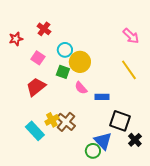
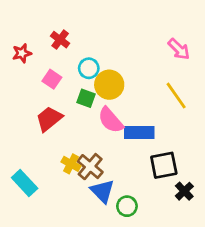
pink semicircle: (81, 88) -> (111, 120), size x1.5
blue rectangle: (102, 97) -> (139, 132), size x1.5
yellow cross: (52, 120) -> (71, 164), turned -32
black square: (120, 121) -> (164, 165), turned -30
cyan rectangle: (35, 131) -> (25, 183), moved
blue triangle: (103, 141) -> (102, 191), moved

